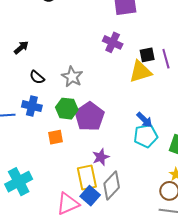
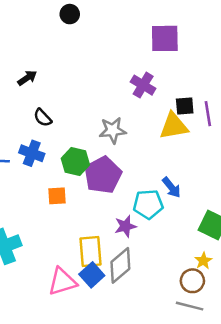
gray star: (72, 77) -> (113, 130), moved, turned 30
cyan pentagon: (146, 136) -> (148, 204), moved
purple star: (101, 157) -> (125, 226), moved

